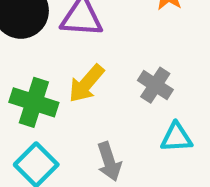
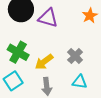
yellow arrow: (86, 84) -> (44, 62), moved

